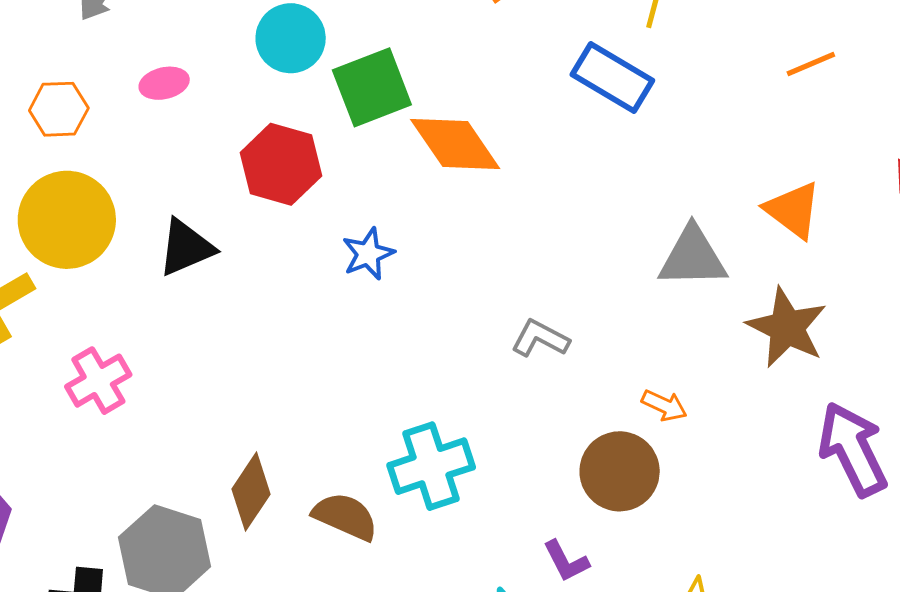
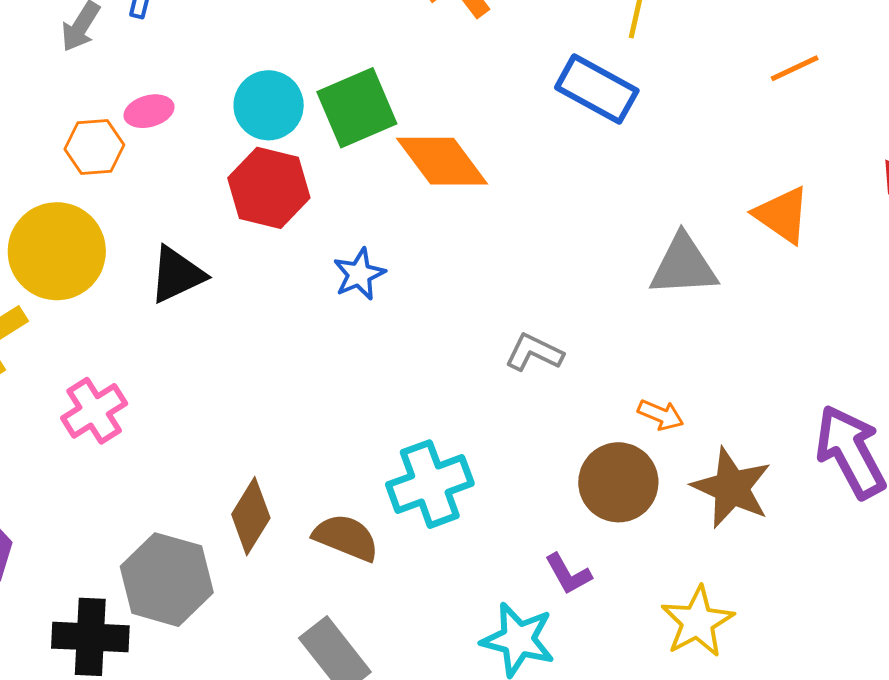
cyan circle: (291, 38) -> (269, 105), moved
orange hexagon: (59, 109) -> (94, 147), moved
brown star: (787, 327) -> (732, 488), moved

